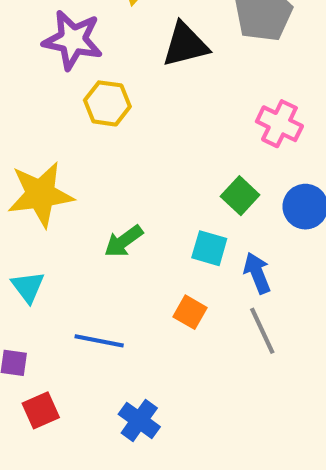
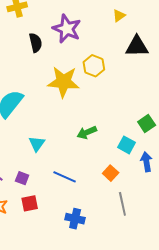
purple star: (73, 40) -> (67, 29), moved
yellow star: (41, 194) -> (63, 82), moved
gray line: (262, 331) -> (122, 204), moved
blue cross: (139, 420) -> (75, 219), turned -36

